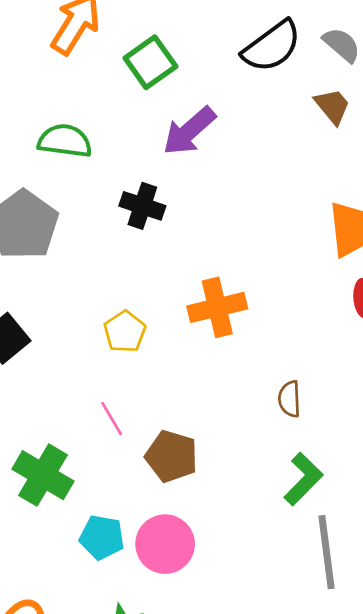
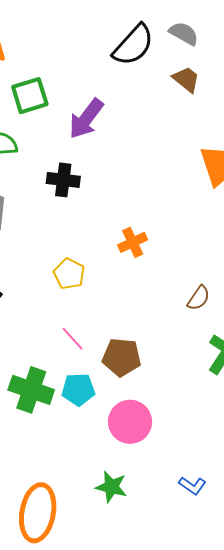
green square: (150, 62) -> (30, 96), moved, turned 30
orange cross: (217, 307) -> (133, 242), size x0.7
brown semicircle: (289, 399) -> (199, 298), turned -132
cyan pentagon: (102, 537) -> (78, 389), moved

